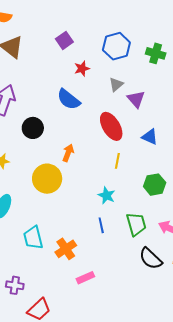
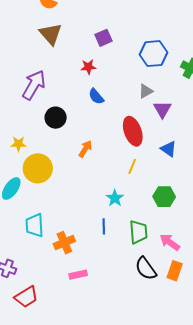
red star: (82, 69) -> (88, 67), moved
blue semicircle: (69, 99) -> (96, 96), size x0.7
yellow circle: (47, 179) -> (38, 168), moved

